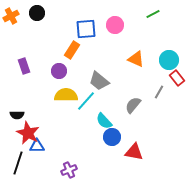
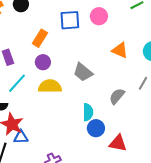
orange rectangle: (72, 50) -> (40, 38), moved
cyan line: (86, 101) -> (17, 83), moved
cyan semicircle: (104, 121) -> (88, 112), turned -138

